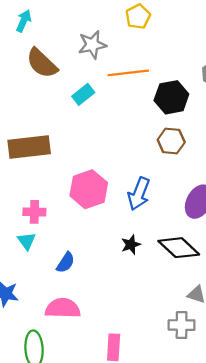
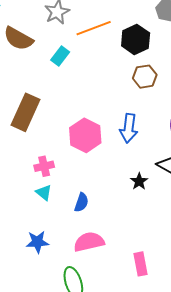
brown rectangle: (29, 147) -> (26, 112), turned -45
black star: (131, 245) -> (139, 181), moved

